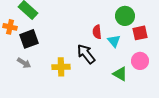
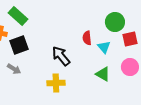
black arrow: (86, 54) -> (61, 56), moved
yellow cross: (61, 67) -> (56, 83), moved
green triangle: (120, 74) -> (103, 74), moved

